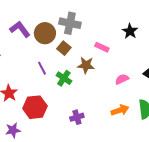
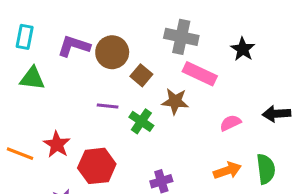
gray cross: (70, 23) -> (181, 37), moved
purple L-shape: (20, 29) -> (74, 46), turned -35
pink rectangle: (102, 47) -> (200, 74), size x1.5
purple line: (42, 68) -> (108, 106), turned -56

